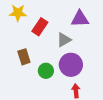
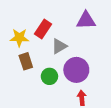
yellow star: (18, 13) -> (19, 38), moved
gray triangle: (64, 40) -> (59, 46), moved

